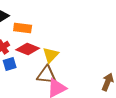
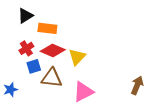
brown triangle: (47, 75) -> (52, 78), moved

